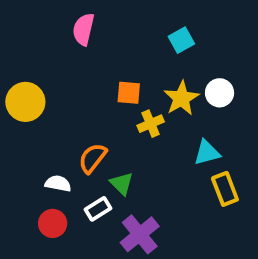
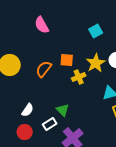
pink semicircle: (83, 29) -> (42, 25), turned -42
orange semicircle: (93, 158) -> (44, 69), moved
white semicircle: (58, 184) -> (28, 110), turned 112

